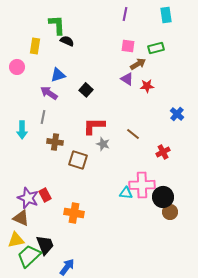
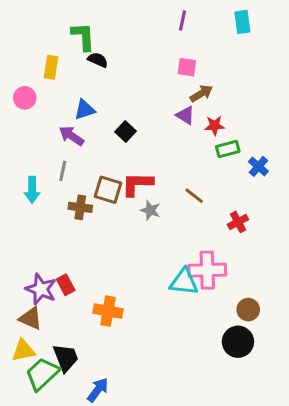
green rectangle: (156, 48) -> (228, 149), moved
brown square: (78, 160) -> (108, 190), moved
cyan triangle: (126, 193) -> (184, 282), size x1.5
black circle: (163, 197) -> (238, 342), moved

